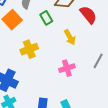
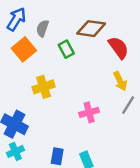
yellow arrow: (70, 37) -> (120, 81), moved

